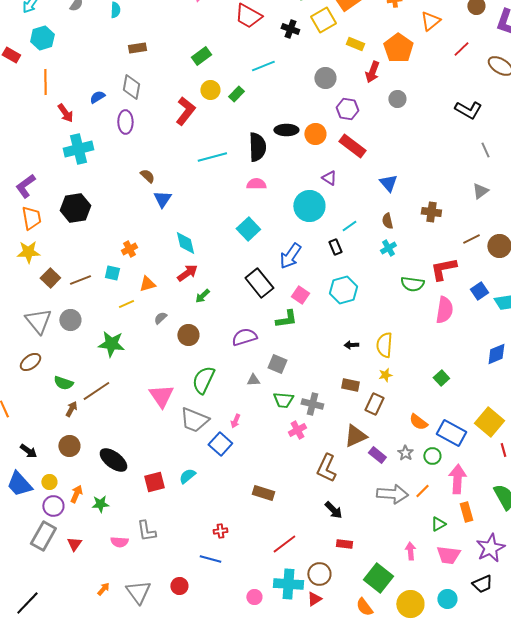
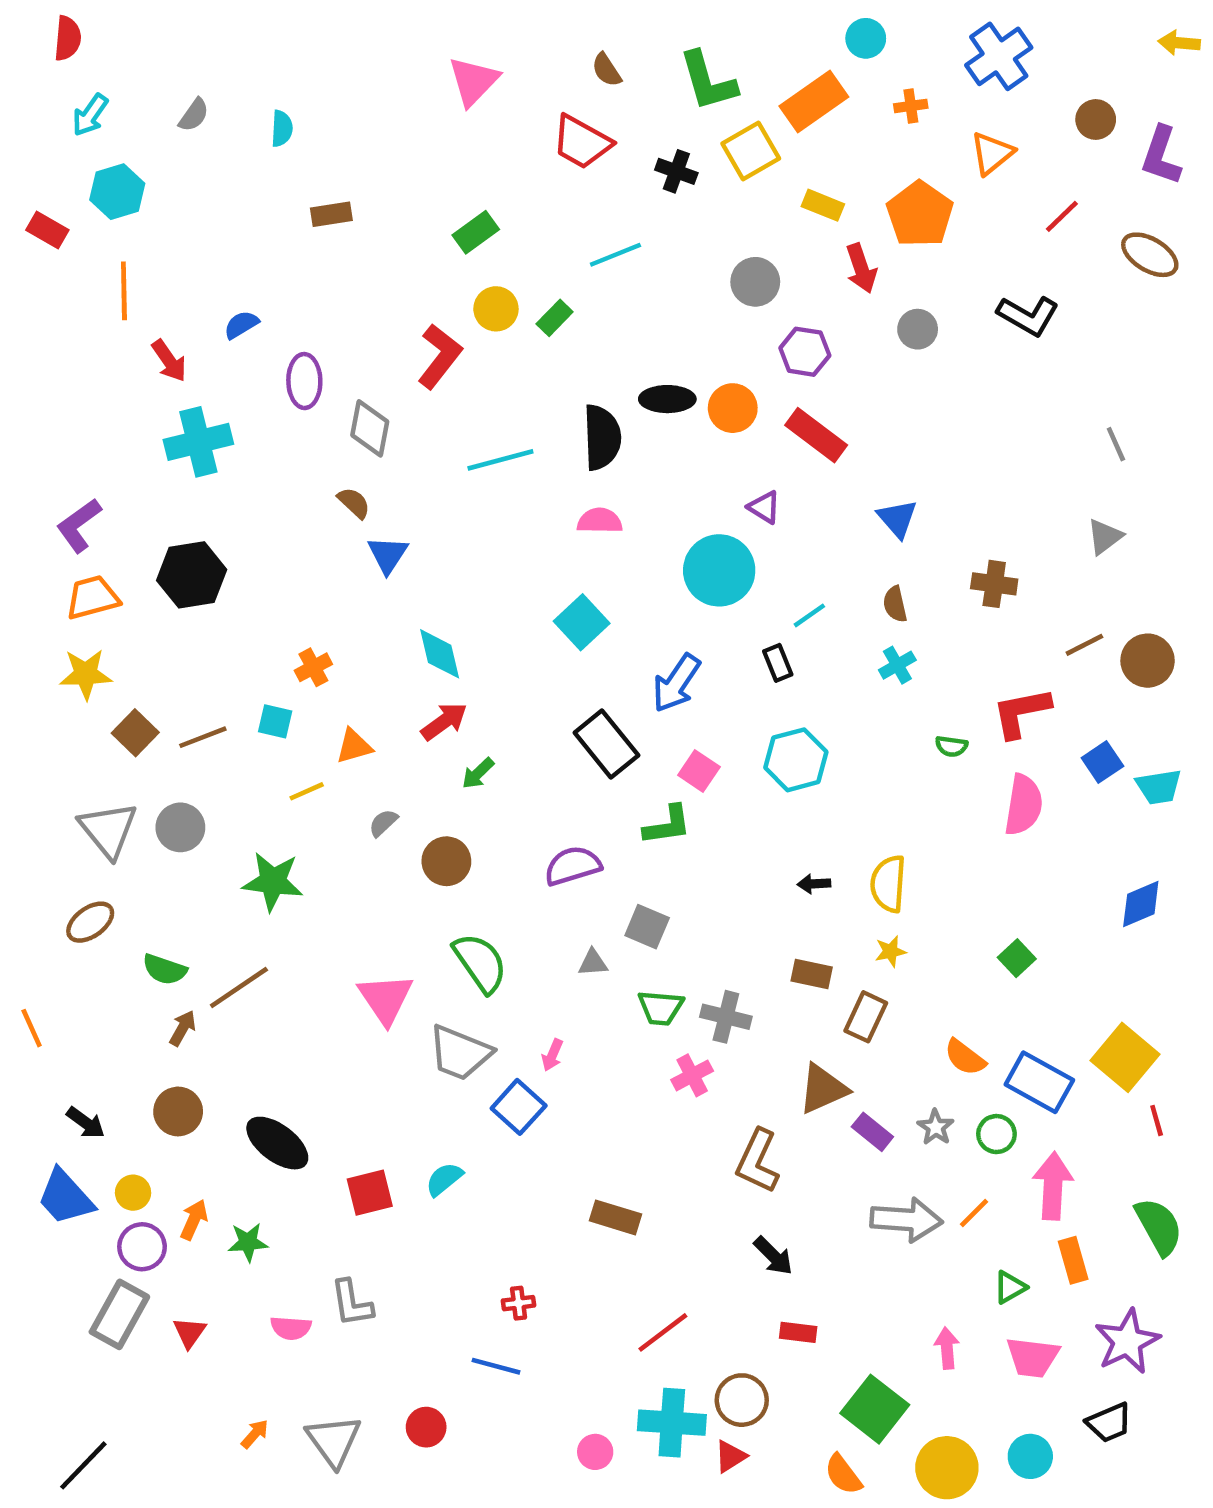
red arrow: (372, 72) -> (861, 268), turned -40
gray diamond: (131, 87) -> (370, 428), moved
black L-shape: (468, 110) -> (1028, 316), moved
orange trapezoid: (31, 218) -> (92, 597), turned -95
green semicircle: (412, 284) -> (951, 746), size x0.6
green semicircle: (203, 380) -> (480, 963), turned 120

